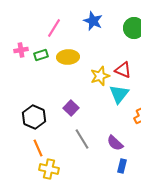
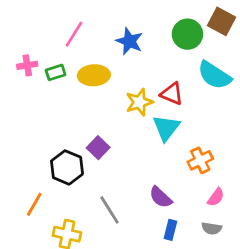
blue star: (93, 21) -> (129, 41), moved
black hexagon: (34, 117) -> (67, 167), moved
gray line: (82, 139) -> (109, 210), moved
orange line: (38, 148) -> (34, 204), moved, turned 54

